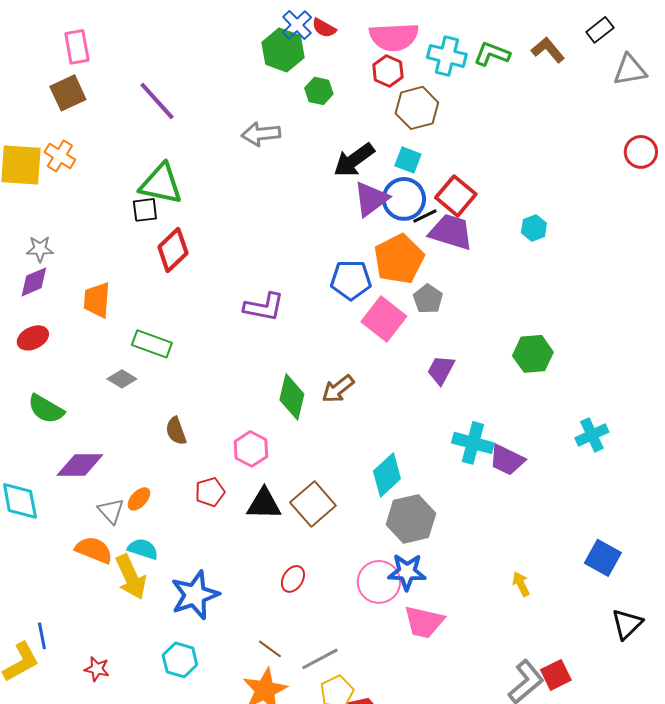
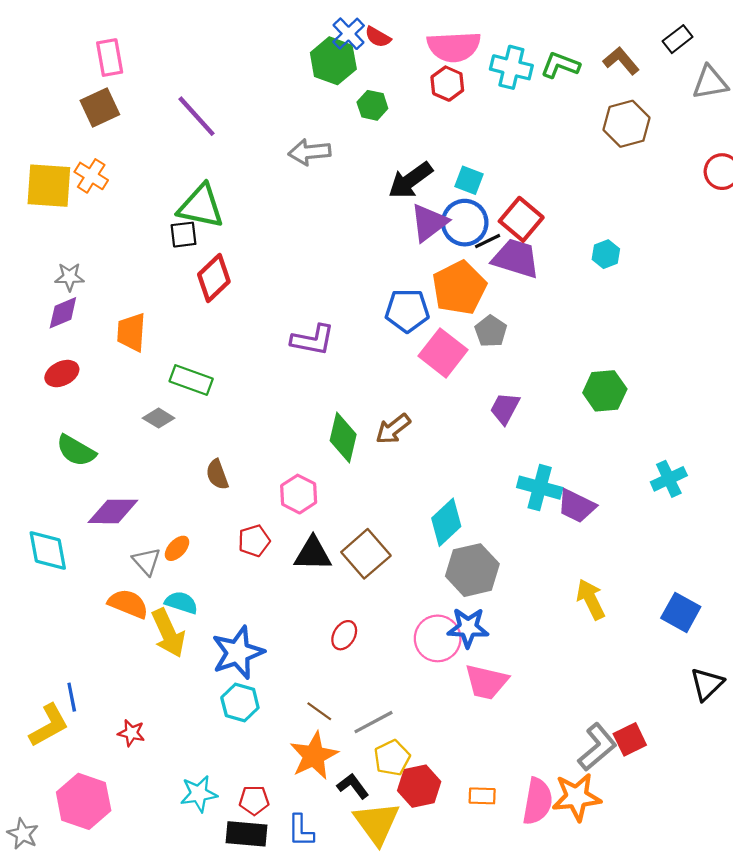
brown hexagon: (417, 108) -> (627, 124), moved
yellow arrow: (521, 584) -> (591, 599), moved, size x1.5
cyan hexagon: (180, 660) -> (240, 703), moved

